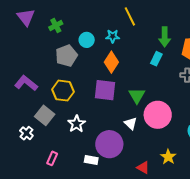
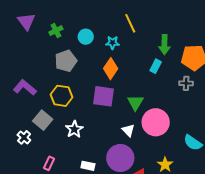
cyan circle: (87, 40) -> (86, 37), moved
purple circle: (109, 144) -> (120, 158), moved

